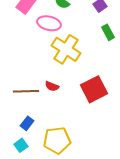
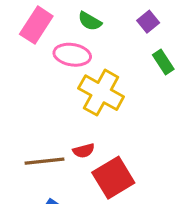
red semicircle: (52, 86) -> (84, 151), turned -32
red square: (94, 89) -> (113, 178), moved

